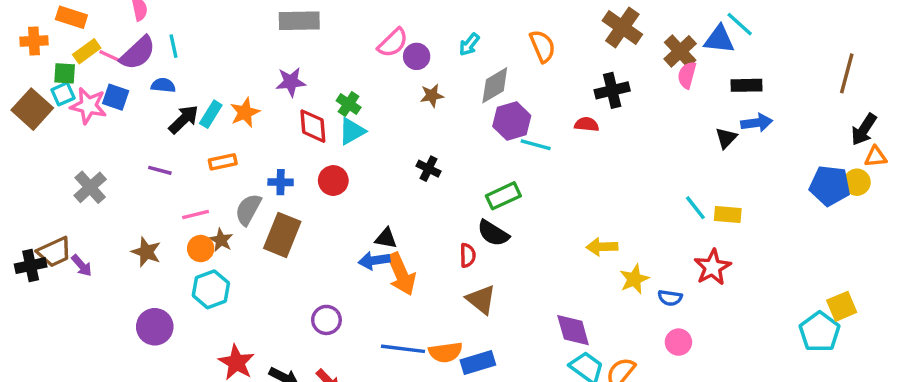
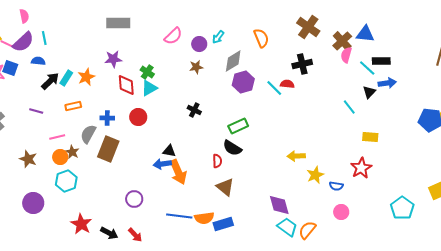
cyan line: (740, 24) -> (367, 68), moved
purple circle: (417, 56) -> (199, 44), moved
cyan line: (536, 145) -> (274, 88), moved, turned 30
cyan line: (695, 208) -> (349, 107), moved
cyan pentagon: (820, 332) -> (402, 208), moved

